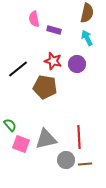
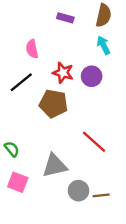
pink semicircle: (34, 19) -> (32, 49), moved
purple rectangle: (54, 30) -> (65, 18), moved
red line: (79, 137) -> (94, 142), moved, turned -45
pink square: (21, 144) -> (18, 182), moved

